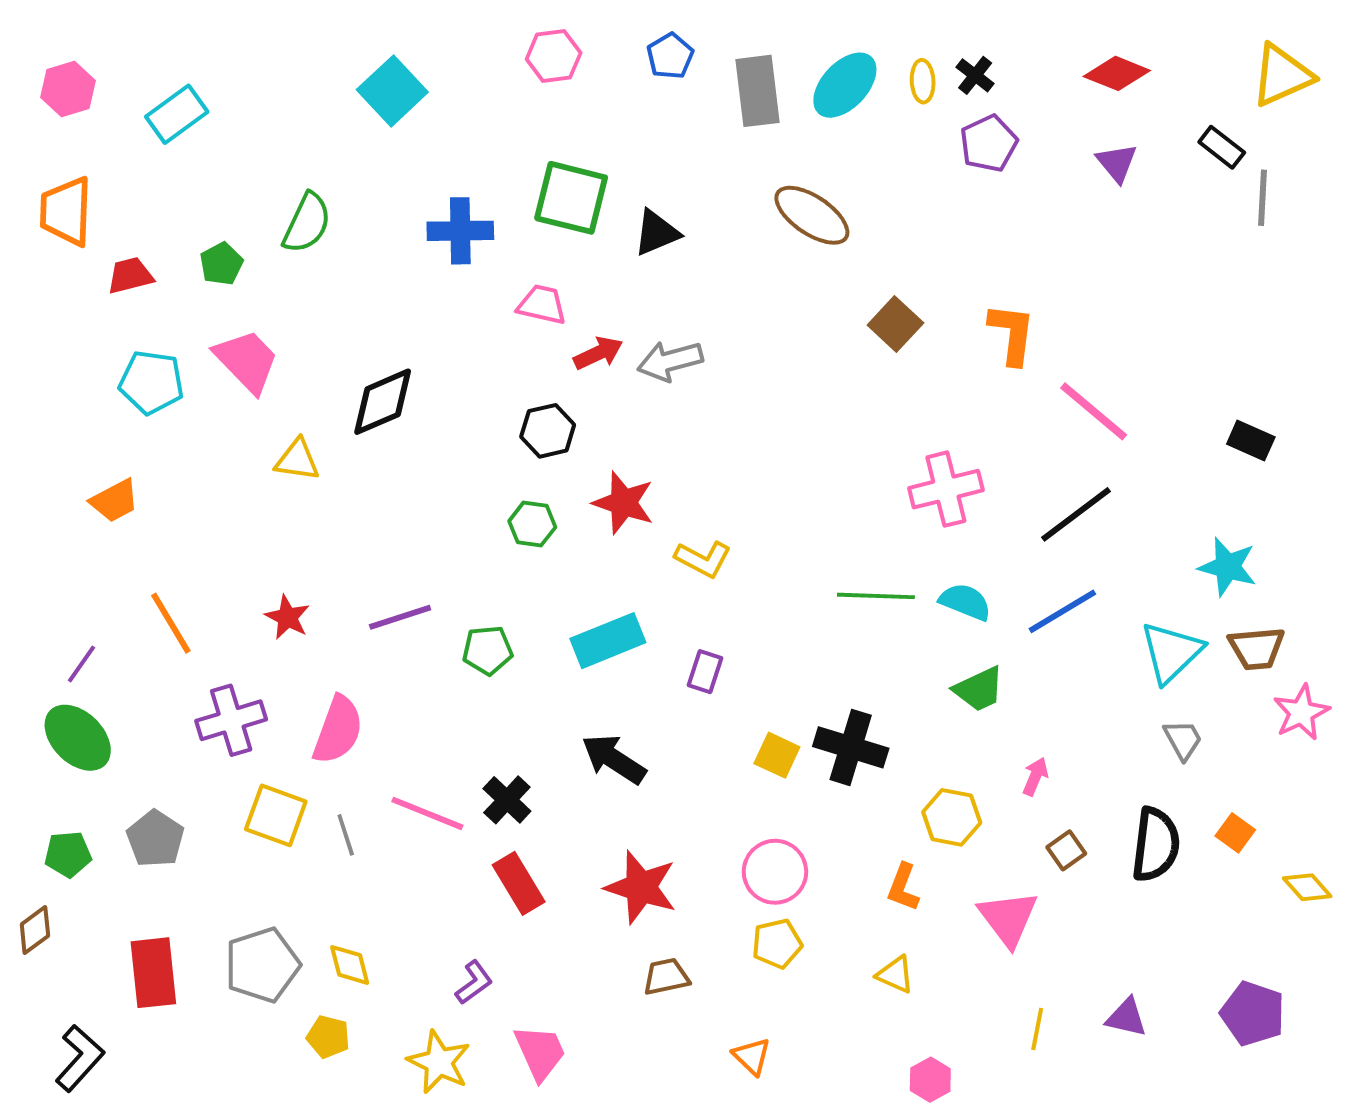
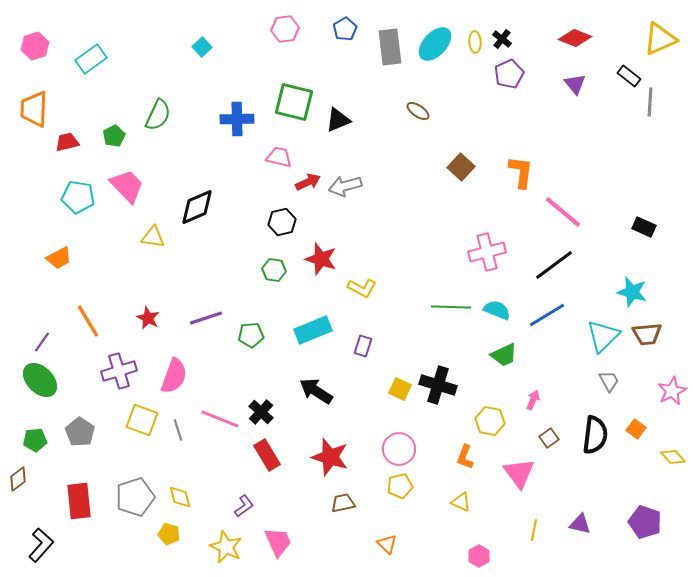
cyan square: (392, 91) -> (202, 47), size x0.6
brown ellipse: (812, 215) -> (418, 111), size x0.6
pink star: (1301, 712) -> (672, 391), moved

